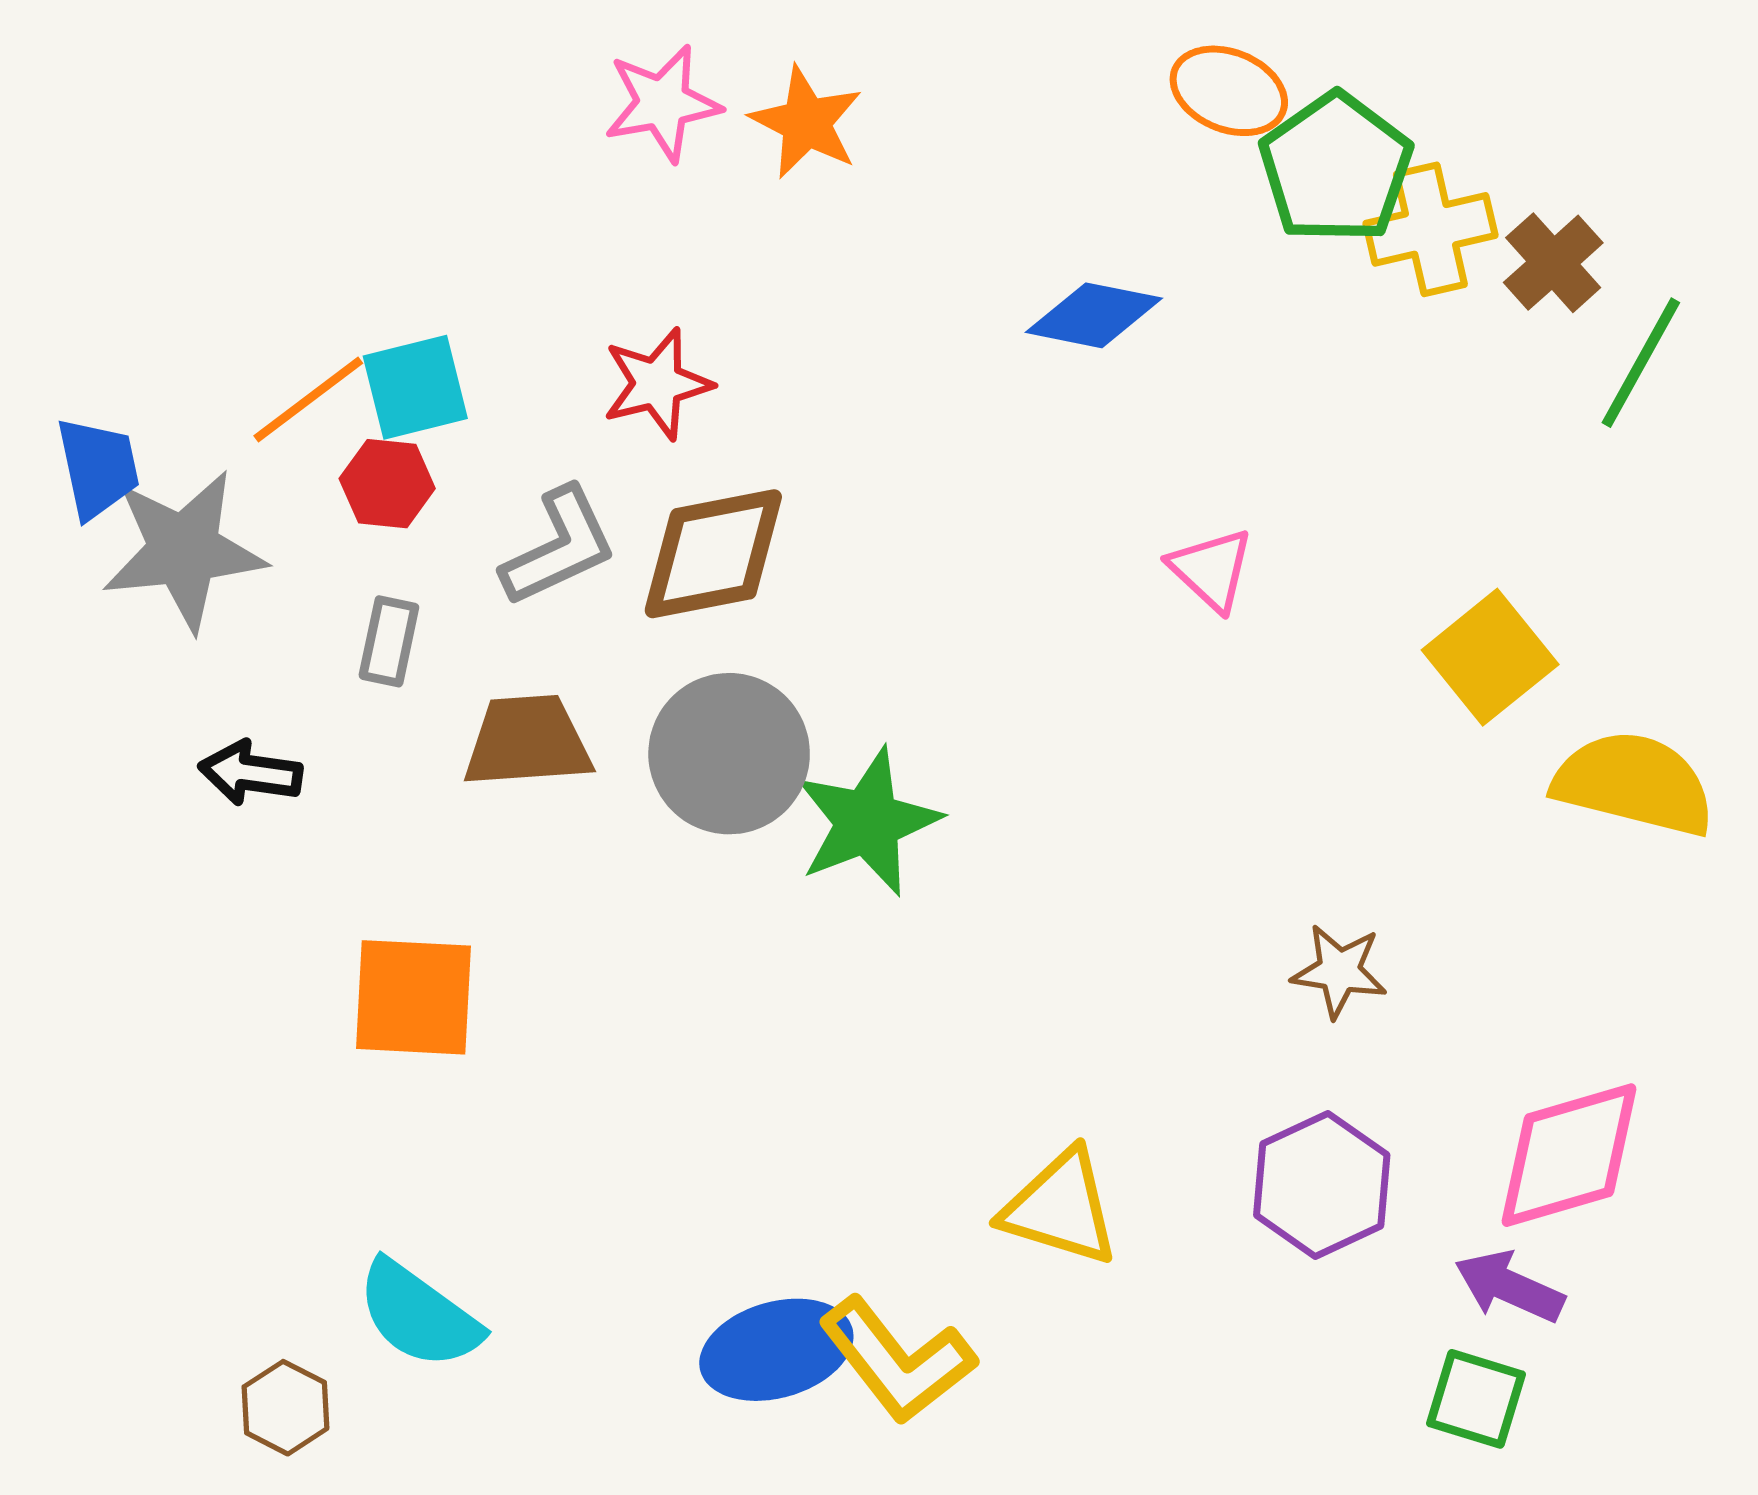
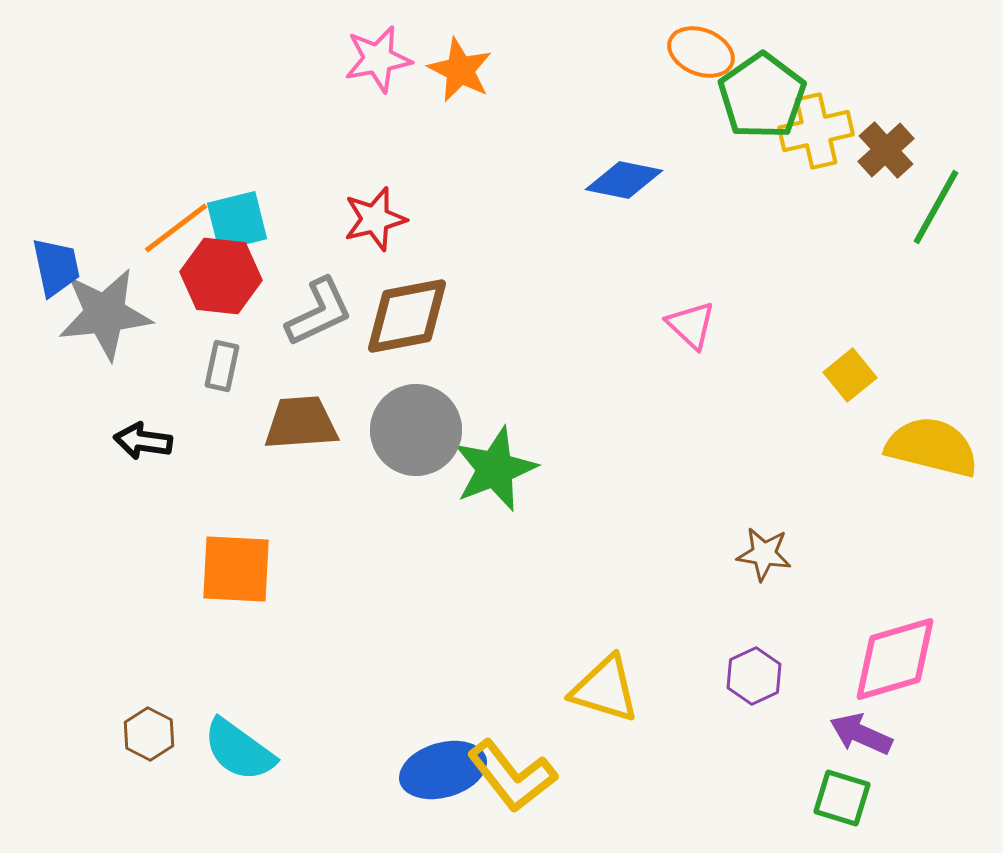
red hexagon: (387, 484) -> (221, 276), size x1.5
yellow square: (1490, 657) -> (850, 375), size x0.7
purple hexagon: (1322, 1185) -> (754, 676), size x0.7
brown hexagon: (285, 1408) -> (149, 734), moved

